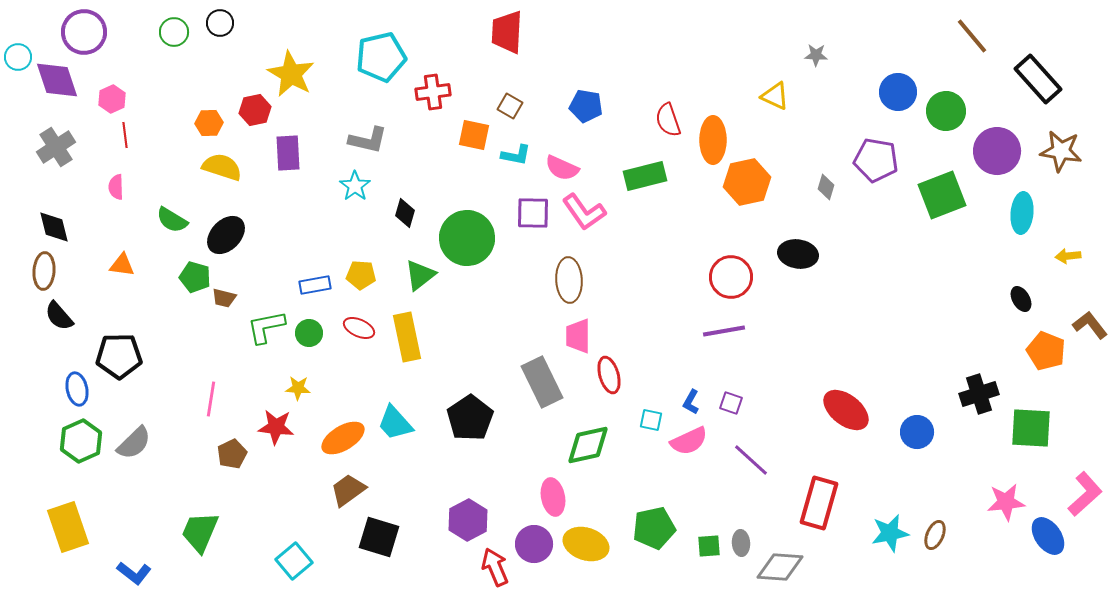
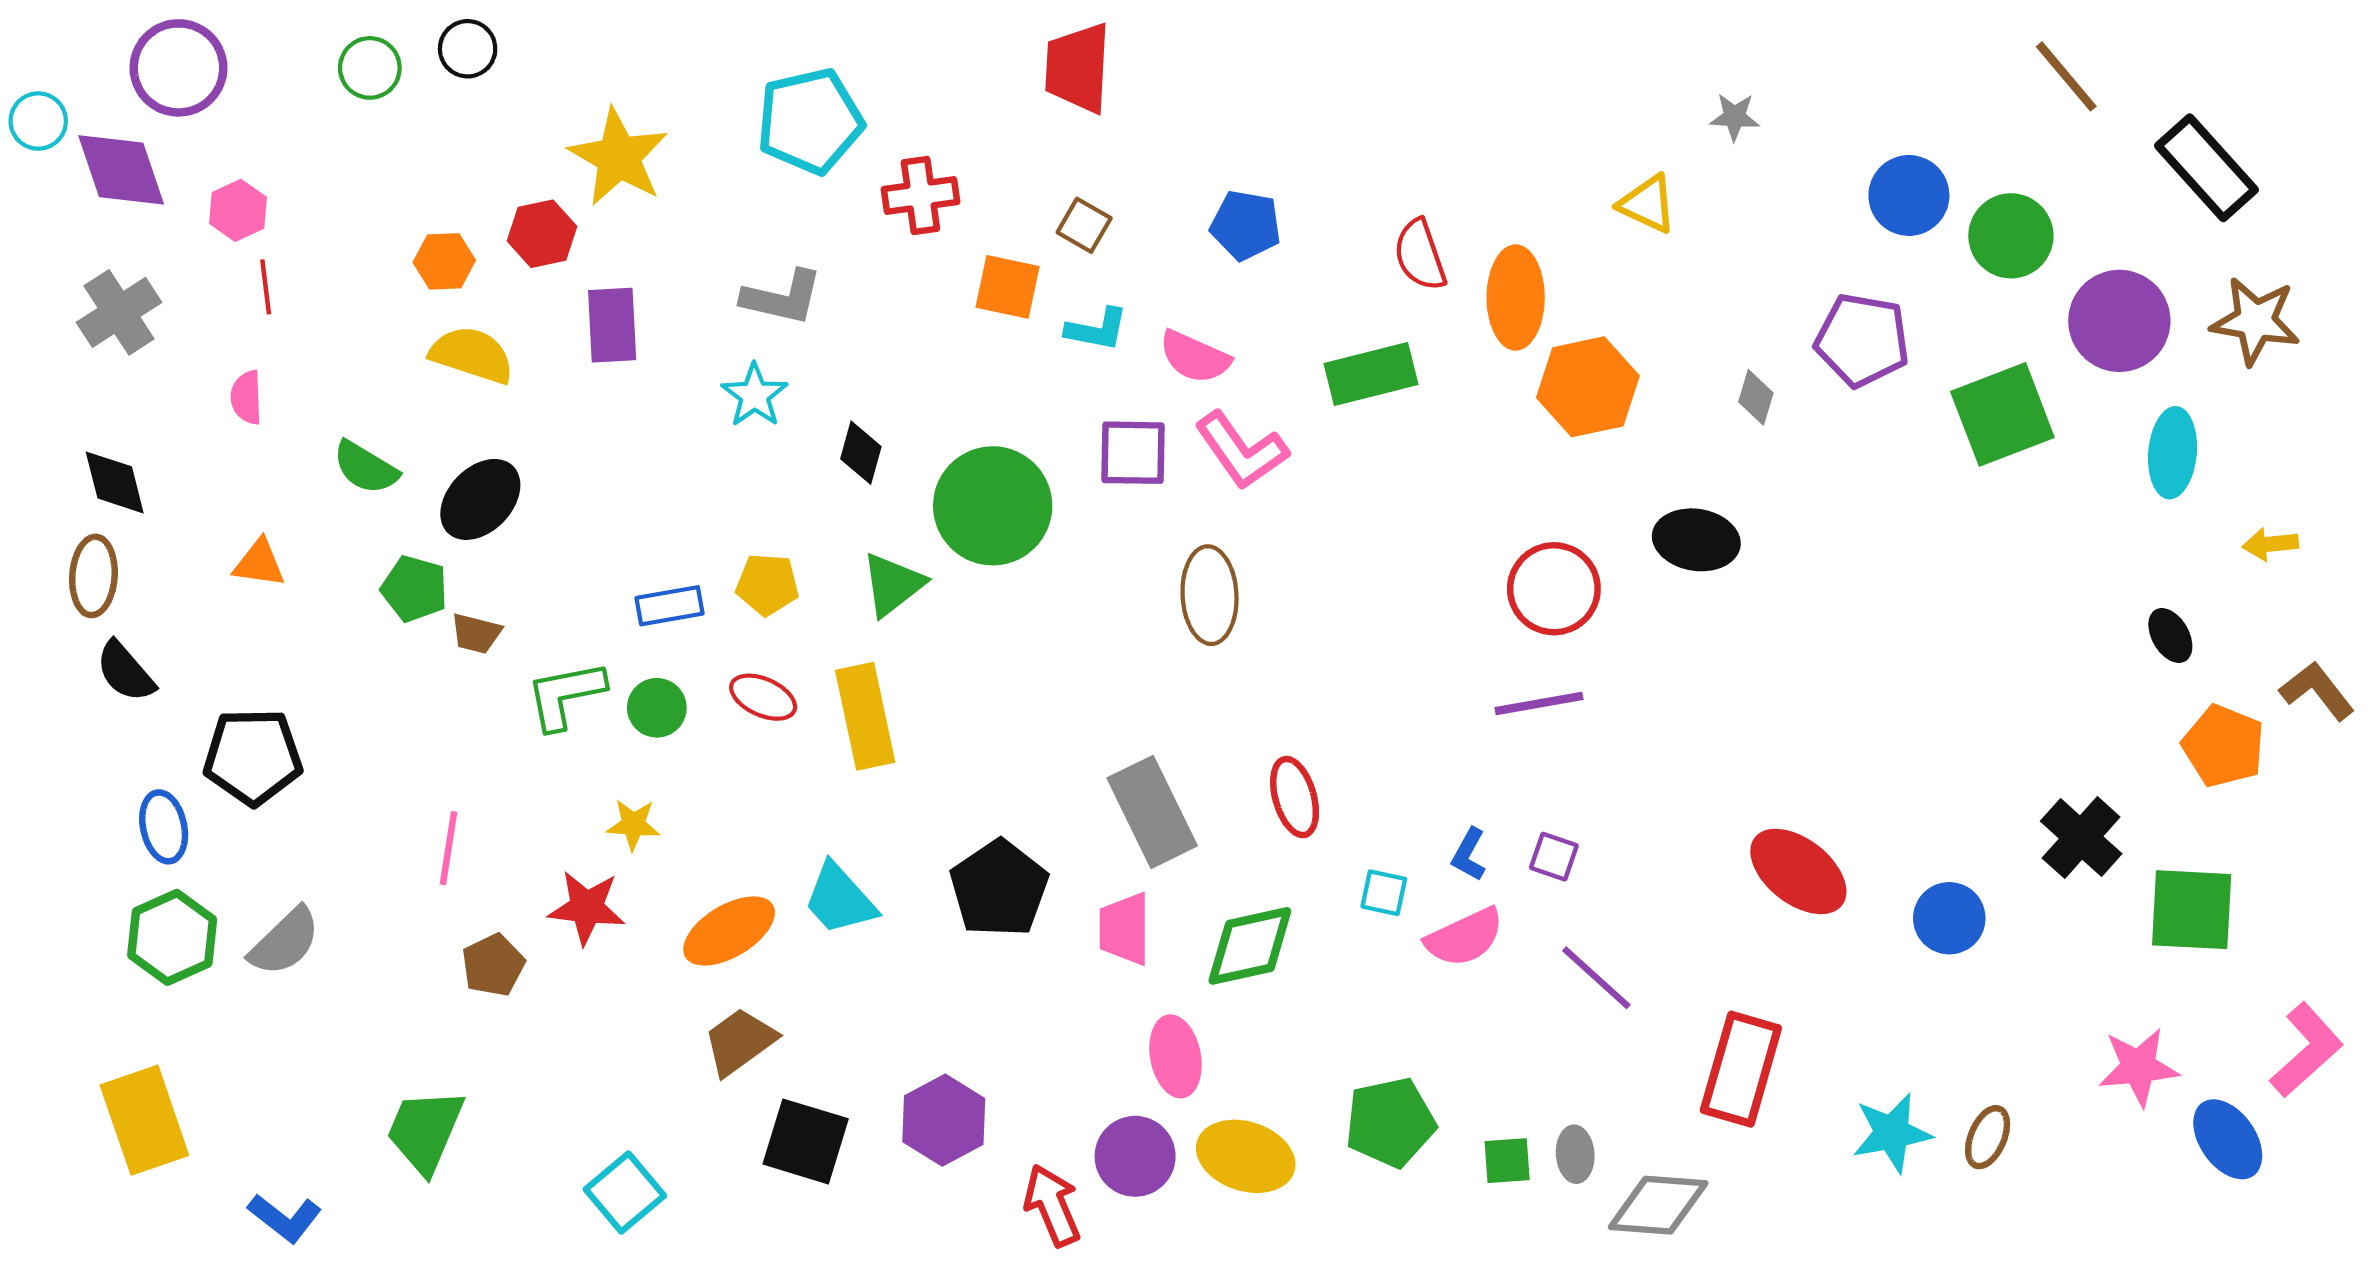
pink trapezoid: (578, 336) -> (1124, 929), moved
black cross: (979, 394) -> (2081, 837), turned -30
purple hexagon: (468, 520) -> (944, 1120), moved

